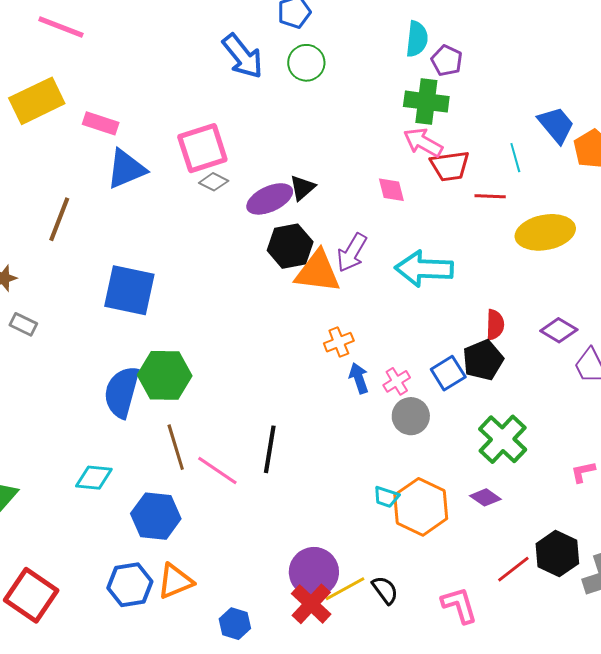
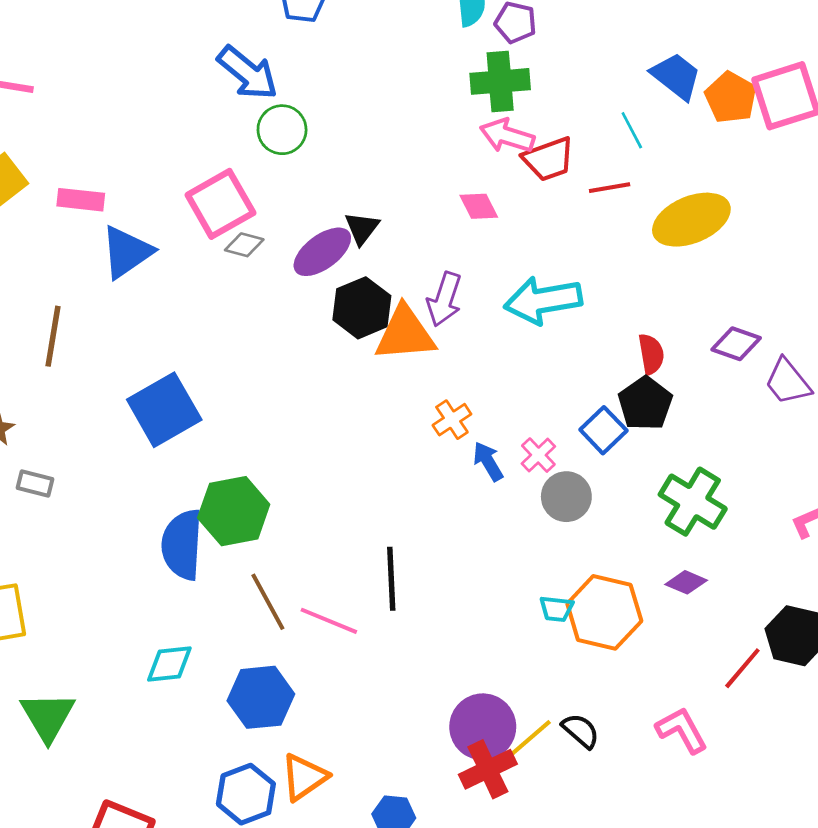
green circle: (306, 63) -> (282, 130), moved
blue square: (129, 290) -> (164, 410), turned -30
red cross: (311, 604) -> (488, 769), turned 33

